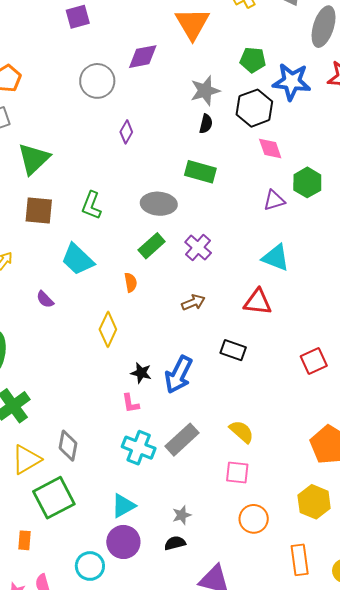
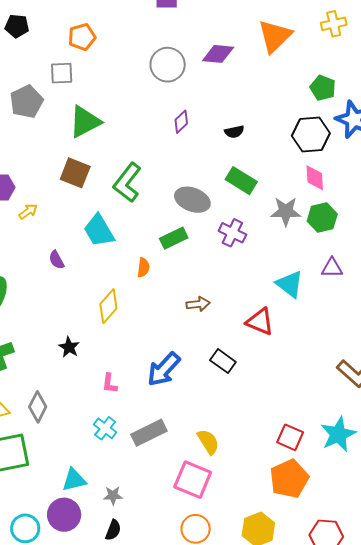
gray star: (205, 91) -> (286, 211), moved
black semicircle: (206, 124) -> (234, 132), moved, turned 48
green hexagon: (307, 182) -> (322, 218), moved
purple triangle: (274, 200) -> (332, 268), moved
green L-shape: (92, 205) -> (127, 183), size x1.4
purple cross: (198, 247) -> (232, 233), moved, turned -32
red square: (314, 361) -> (290, 437), moved, turned 32
black star: (141, 373) -> (69, 347), moved
cyan cross: (139, 448) -> (105, 428), size x0.7
pink square: (237, 472) -> (193, 480), size x1.5
gray star: (182, 515) -> (113, 496), moved
black semicircle: (175, 543) -> (113, 530), turned 110

